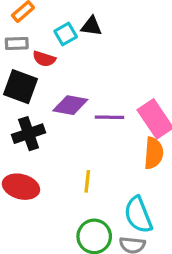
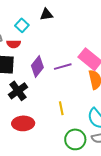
black triangle: (91, 26) -> (46, 14), moved
purple diamond: (70, 105) -> (37, 67), turned -45

